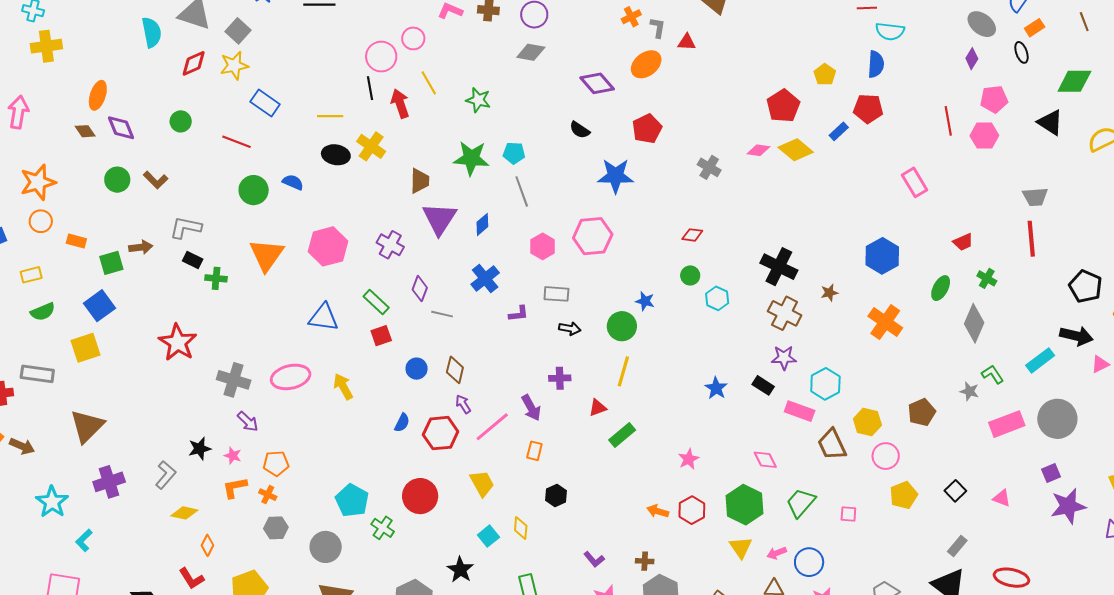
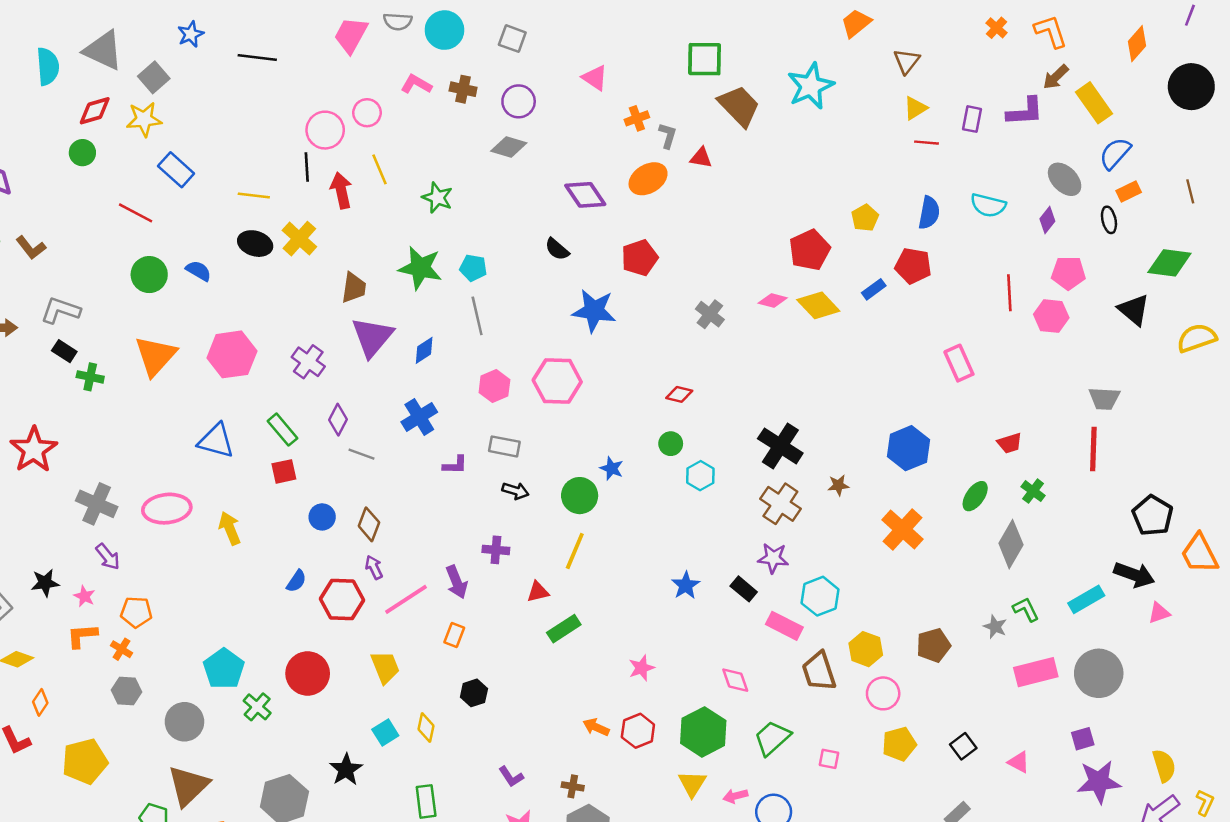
cyan semicircle: (890, 31) -> (988, 205), moved
green circle: (181, 121) -> (82, 153), moved

